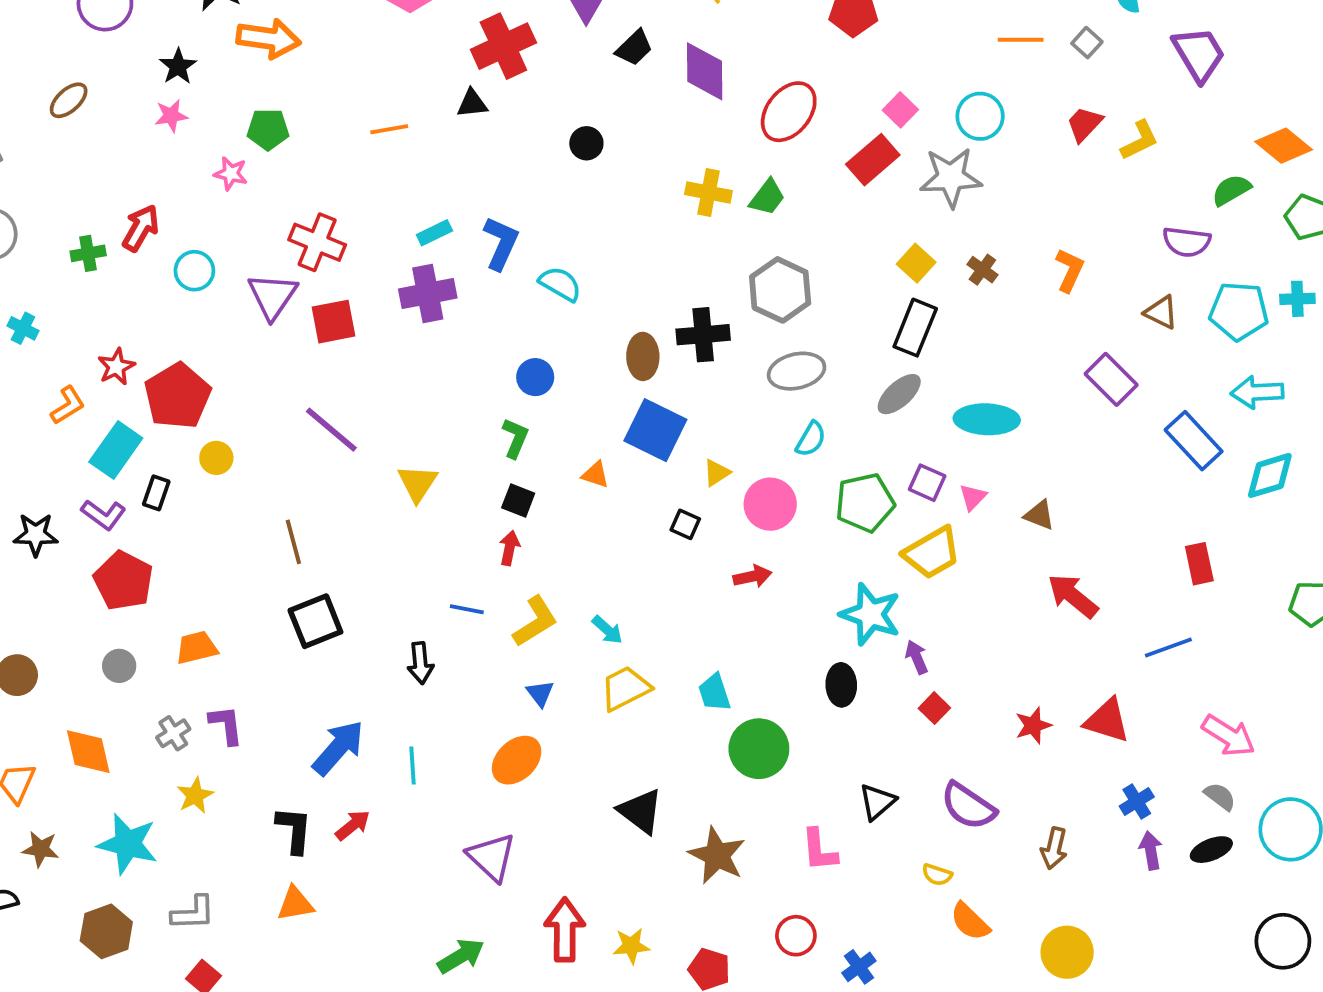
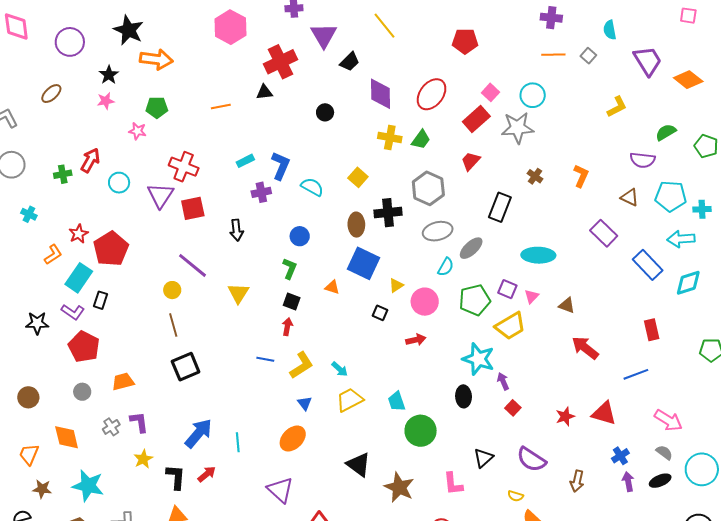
purple diamond: (705, 71) -> (380, 94), moved
red trapezoid: (1084, 124) -> (471, 161), moved
orange diamond: (1284, 146) -> (688, 80), moved
yellow square: (916, 263) -> (358, 177), moved
purple cross: (428, 294) -> (261, 192), moved, size x0.7
cyan cross: (1297, 299) -> (702, 209), moved
gray ellipse: (899, 394) -> (471, 248), moved
yellow circle: (216, 458) -> (172, 290), moved
black arrow: (420, 663) -> (236, 230), moved
yellow star: (195, 795) -> (143, 459), moved

